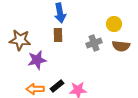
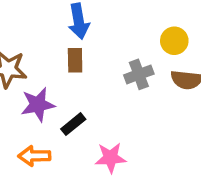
black rectangle: (57, 86) -> (73, 124), moved

